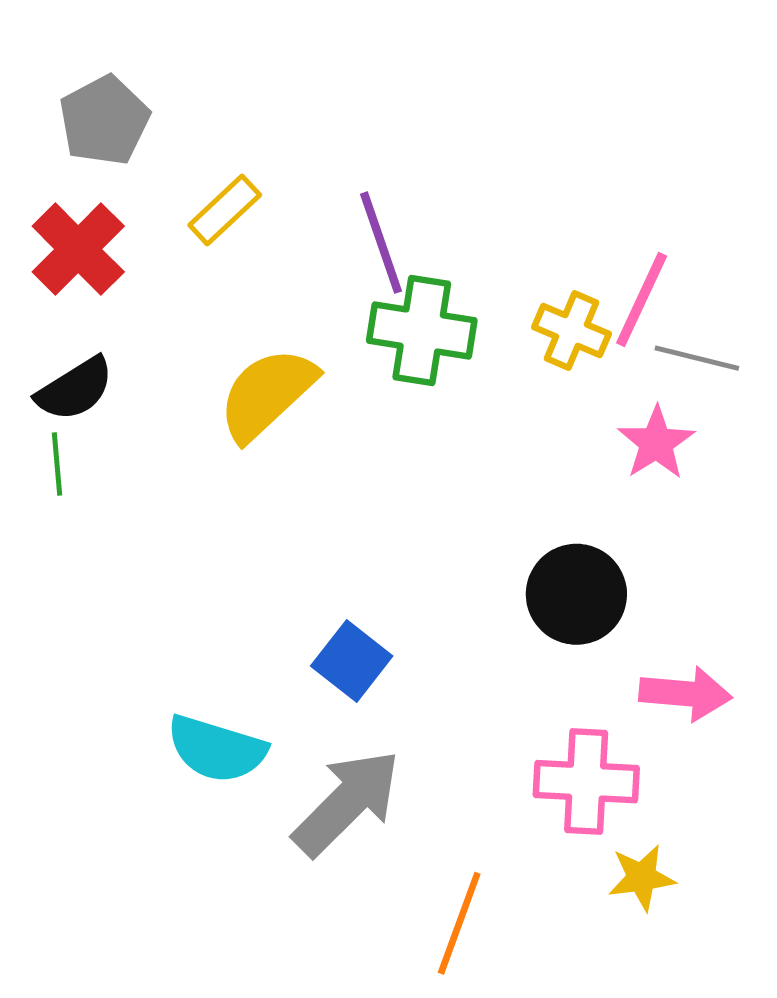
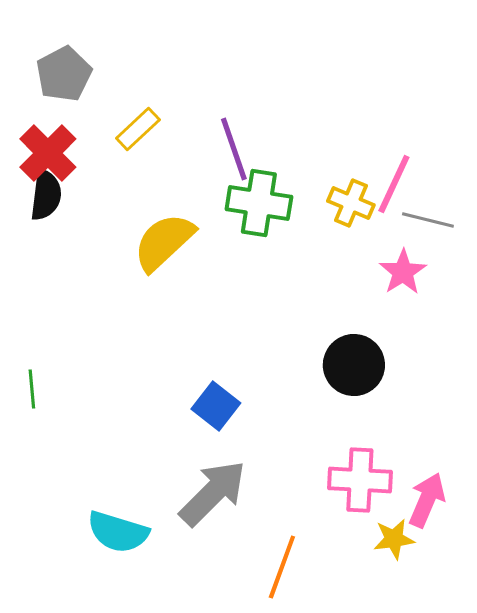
black semicircle: (75, 389) -> (46, 195), moved, turned -51
green line: (57, 464) -> (32, 389), moved
pink arrow: (686, 694) -> (427, 500), moved, turned -72
cyan semicircle: (217, 749) -> (118, 532), moved

